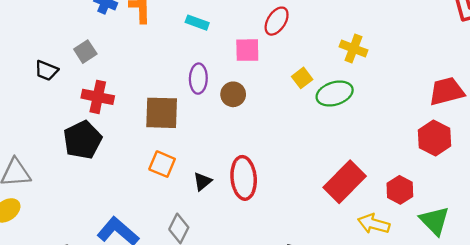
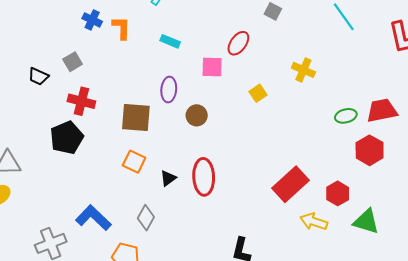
green ellipse: (335, 93) -> (346, 116), moved, size x0.7
brown circle: (233, 94) -> (197, 115), moved
green triangle: (435, 221) -> (366, 221), turned -32

